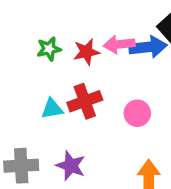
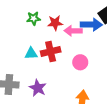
pink arrow: (119, 44) -> (73, 31), moved

